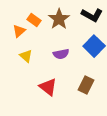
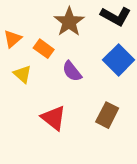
orange rectangle: (34, 20) -> (44, 49), moved
purple semicircle: (61, 54) -> (72, 71), turned 63

